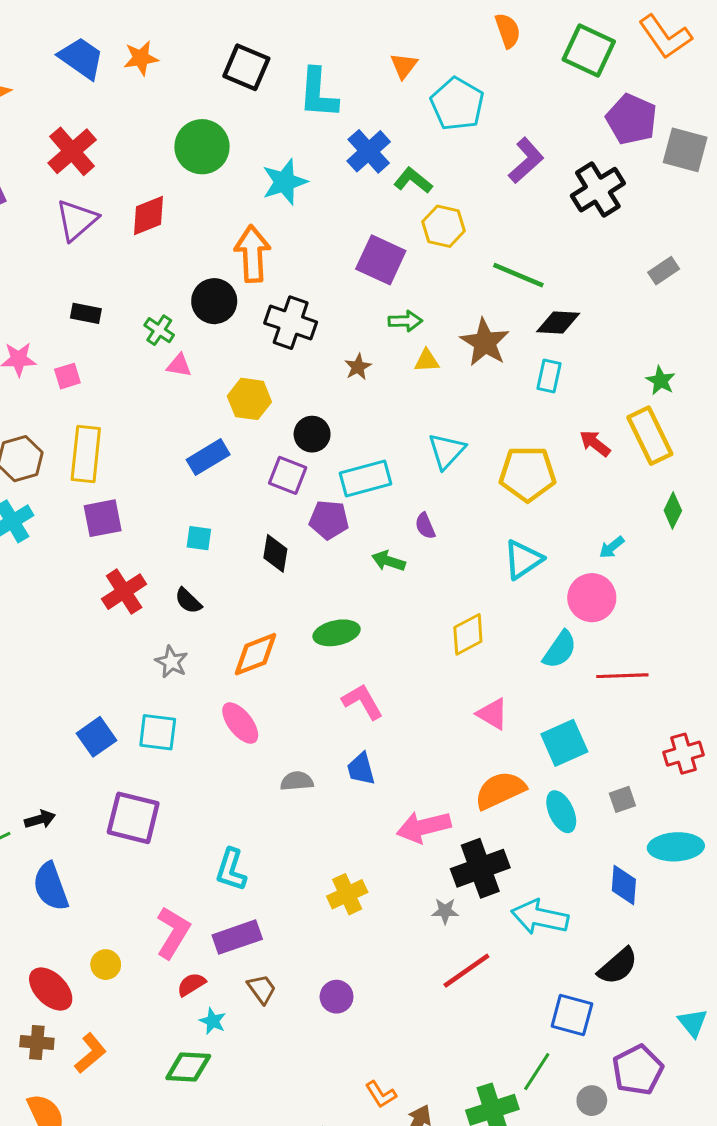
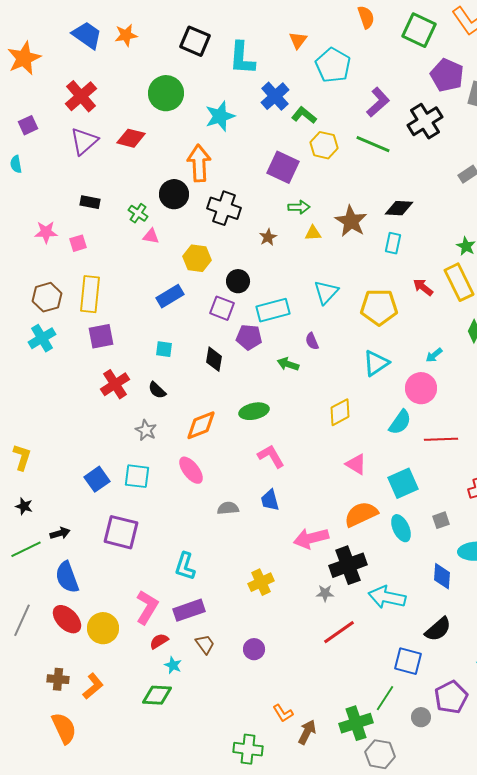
red diamond: (149, 216) -> (131, 138), turned 36
green line: (518, 275) -> (373, 144), moved
yellow circle: (106, 965) -> (103, 628), size x1.6
red ellipse: (51, 989) -> (67, 619), moved

